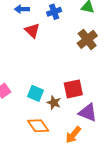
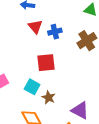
blue cross: (54, 12) -> (55, 32), moved
red square: (73, 89) -> (46, 63), moved

